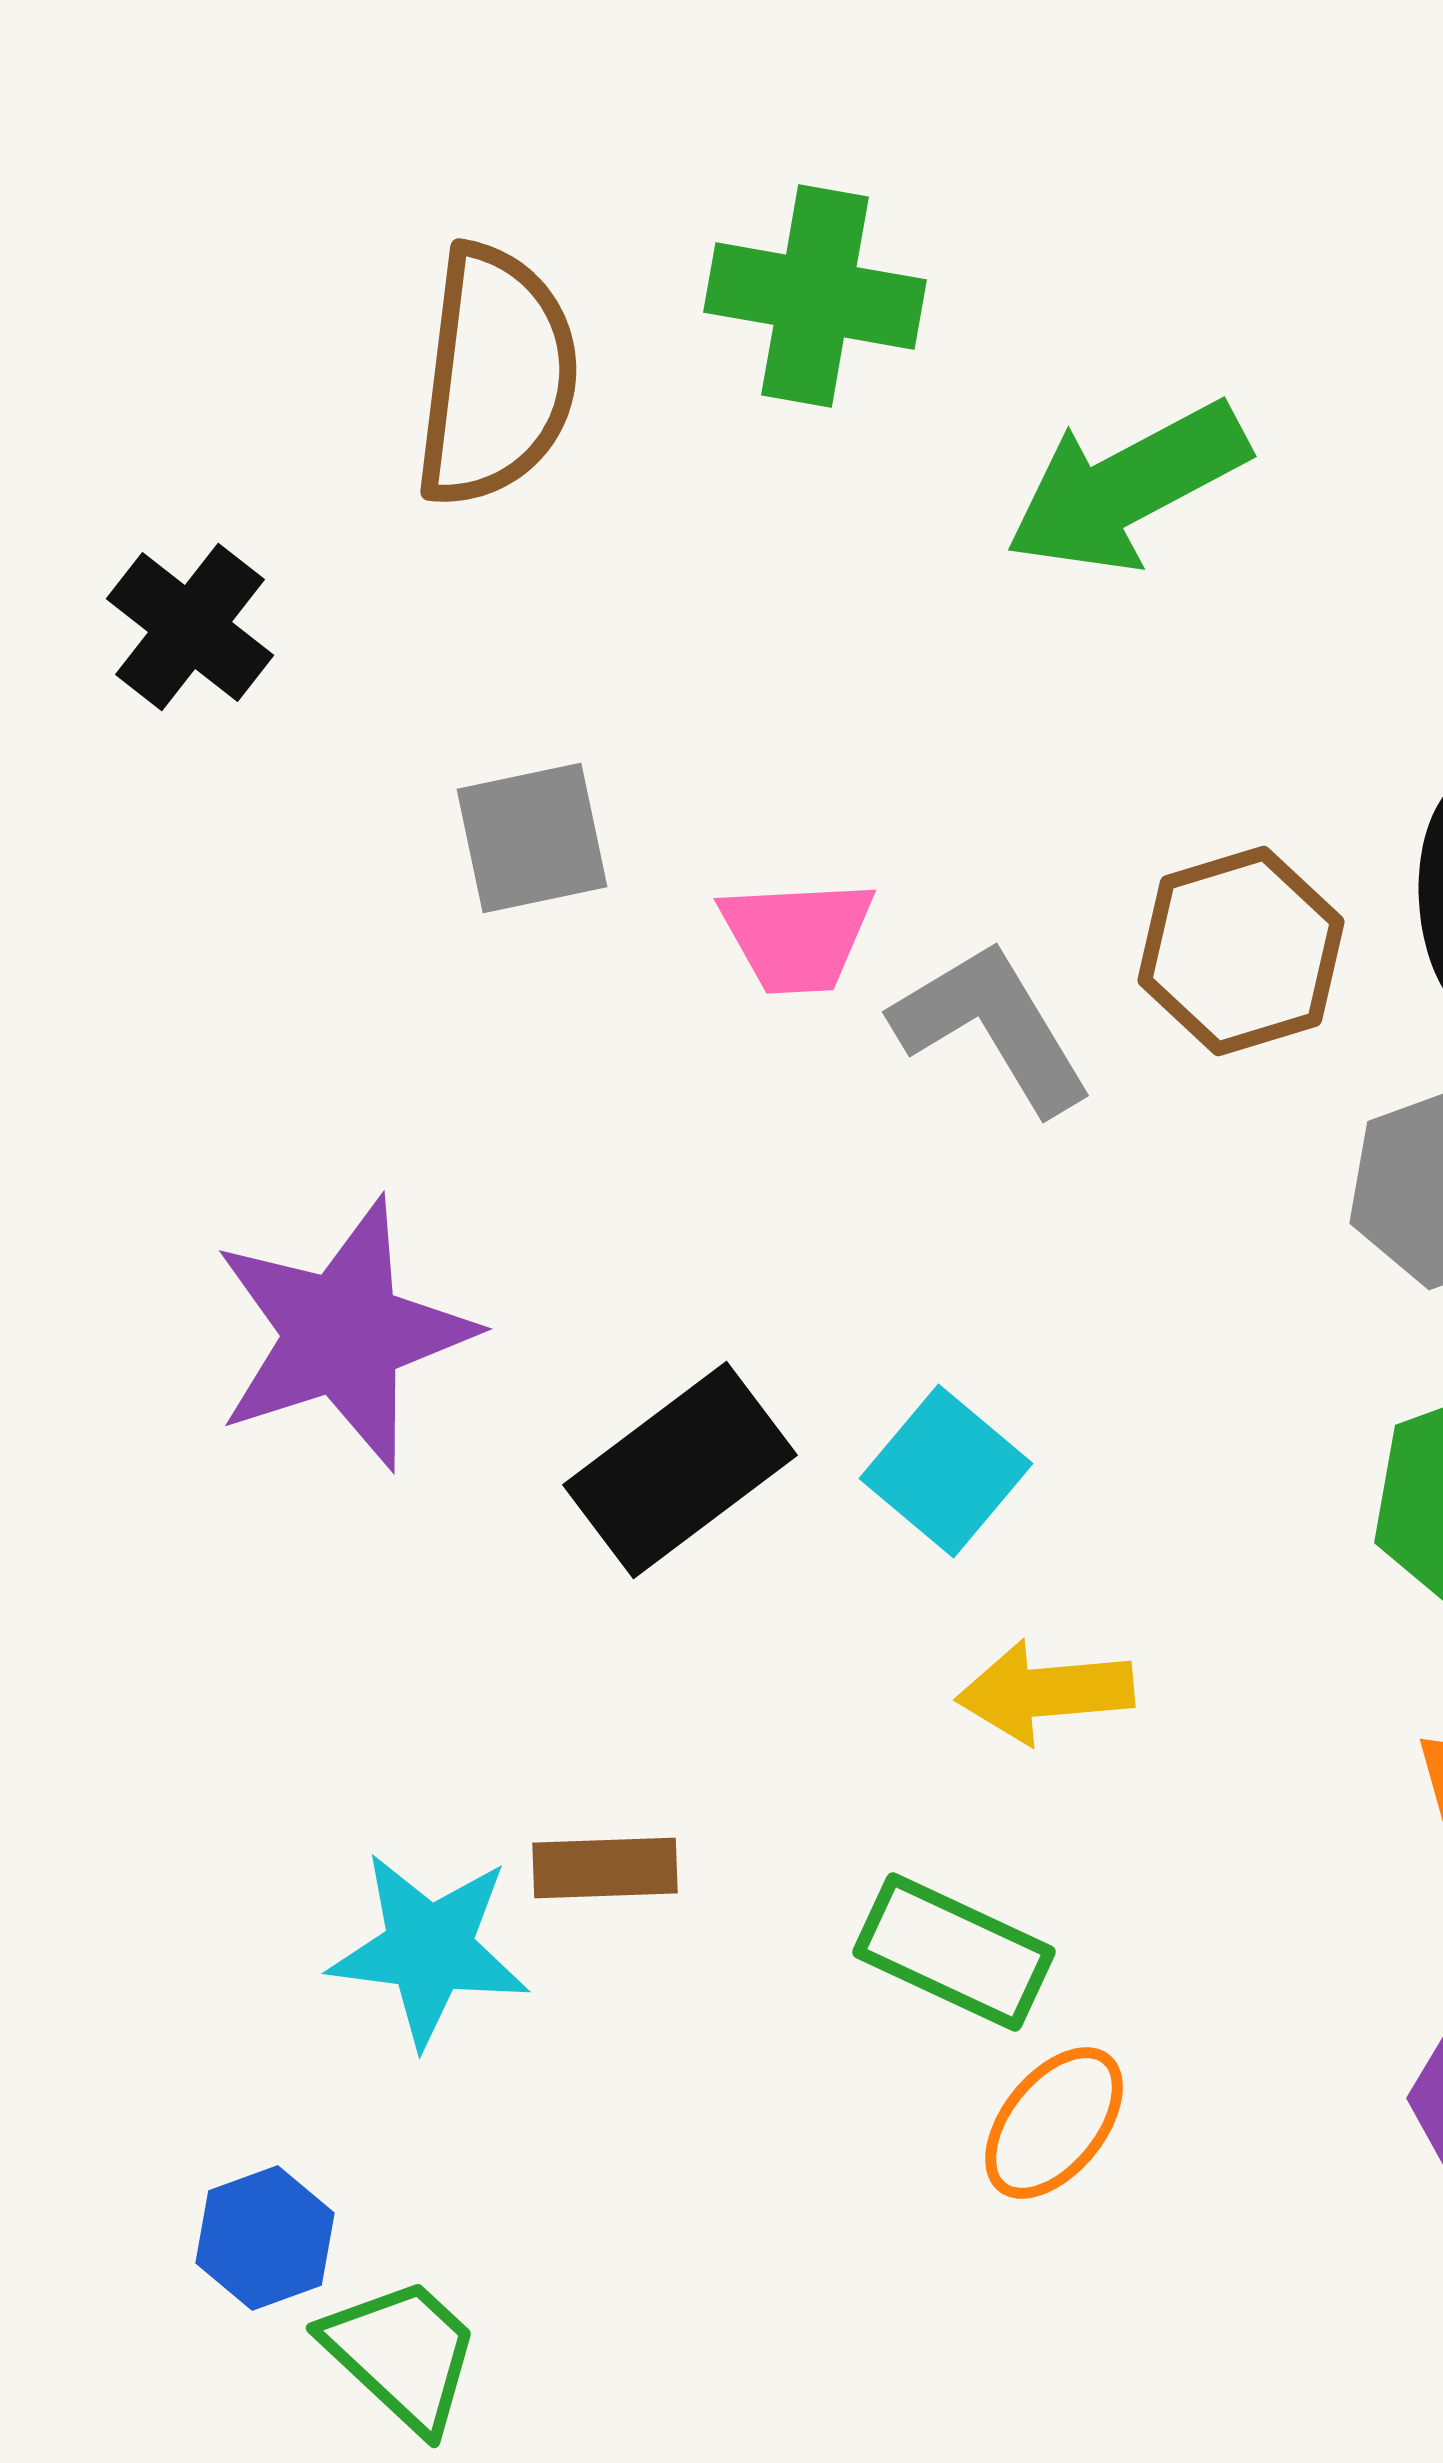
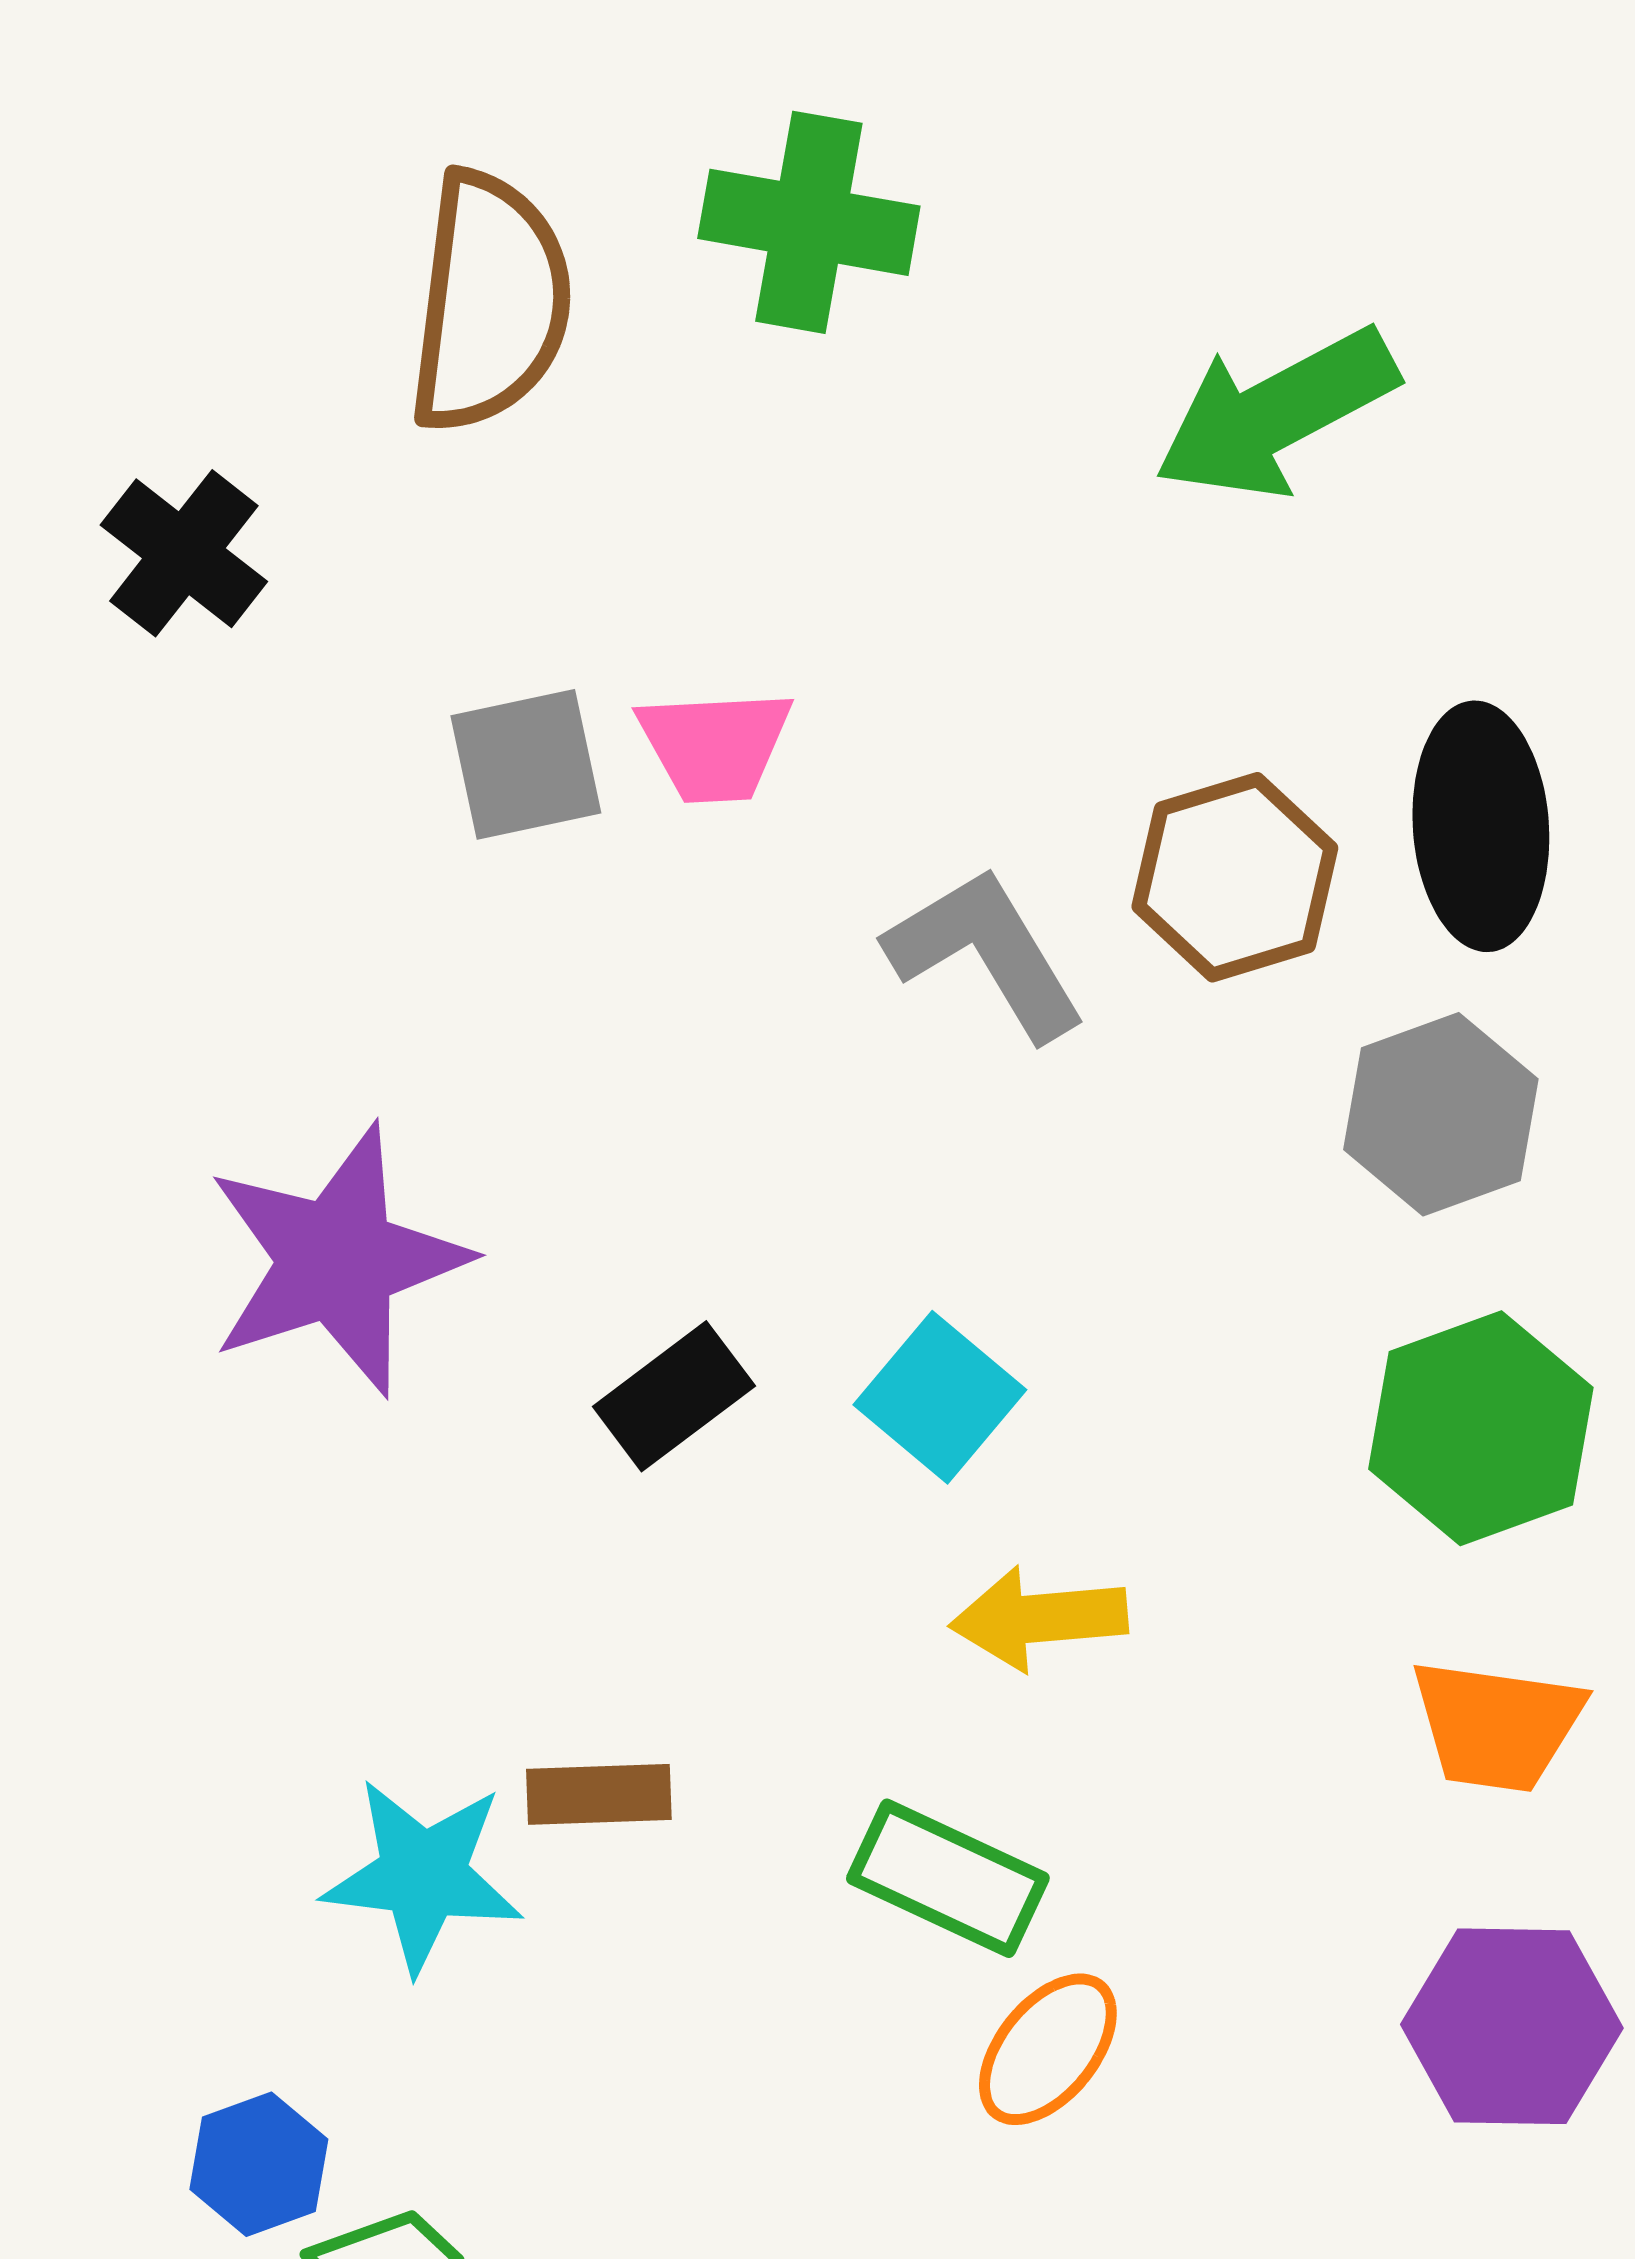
green arrow: (1127, 487) -> (1276, 413), moved
pink trapezoid: (797, 936) -> (715, 745), moved
black rectangle: (680, 1470) -> (674, 1396), size x0.7

